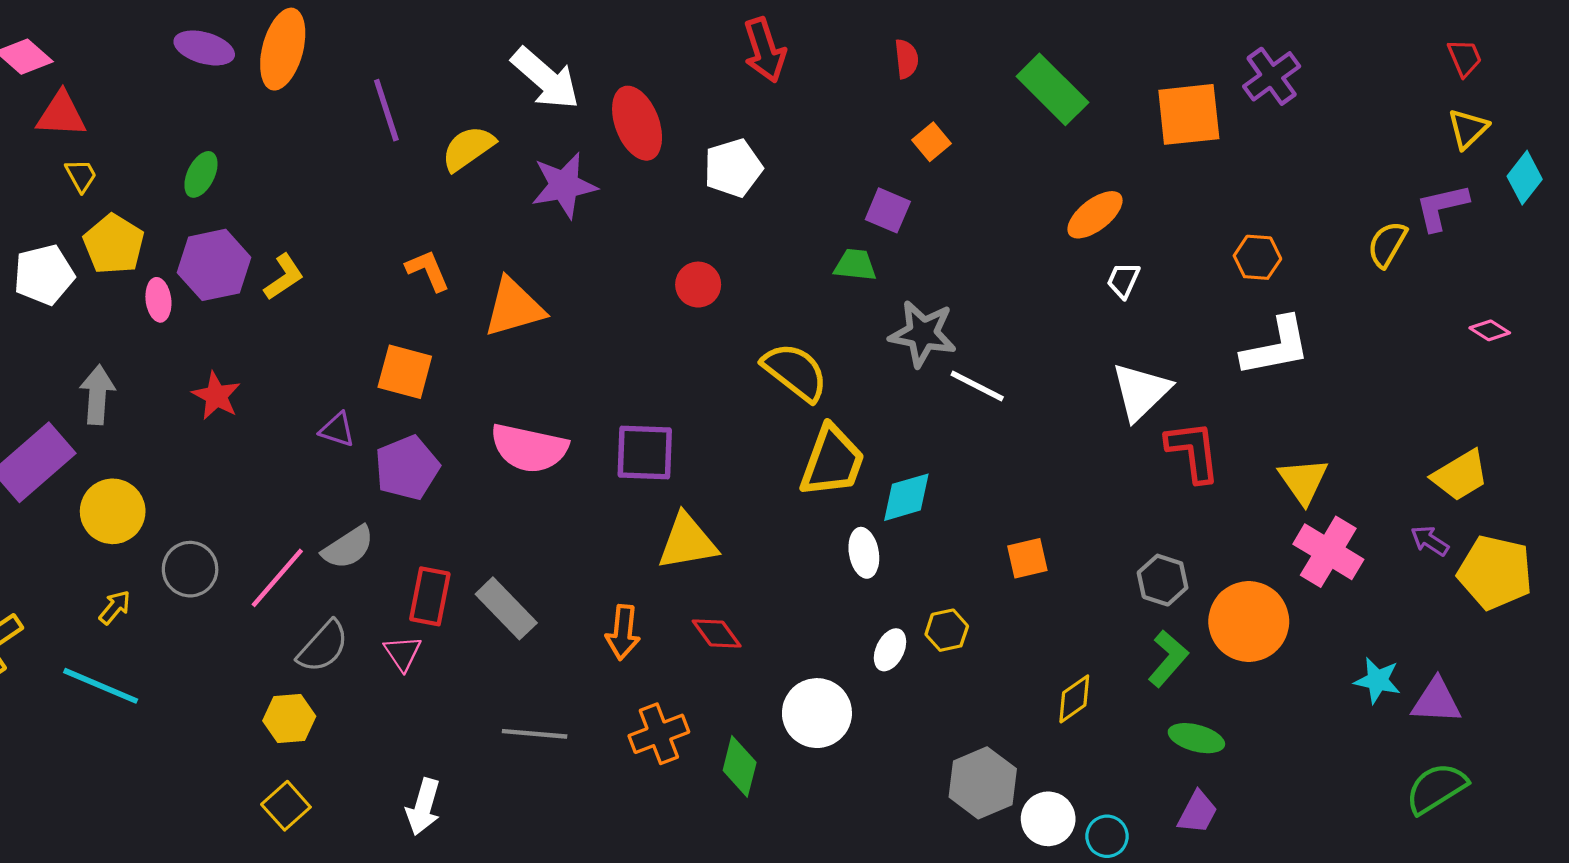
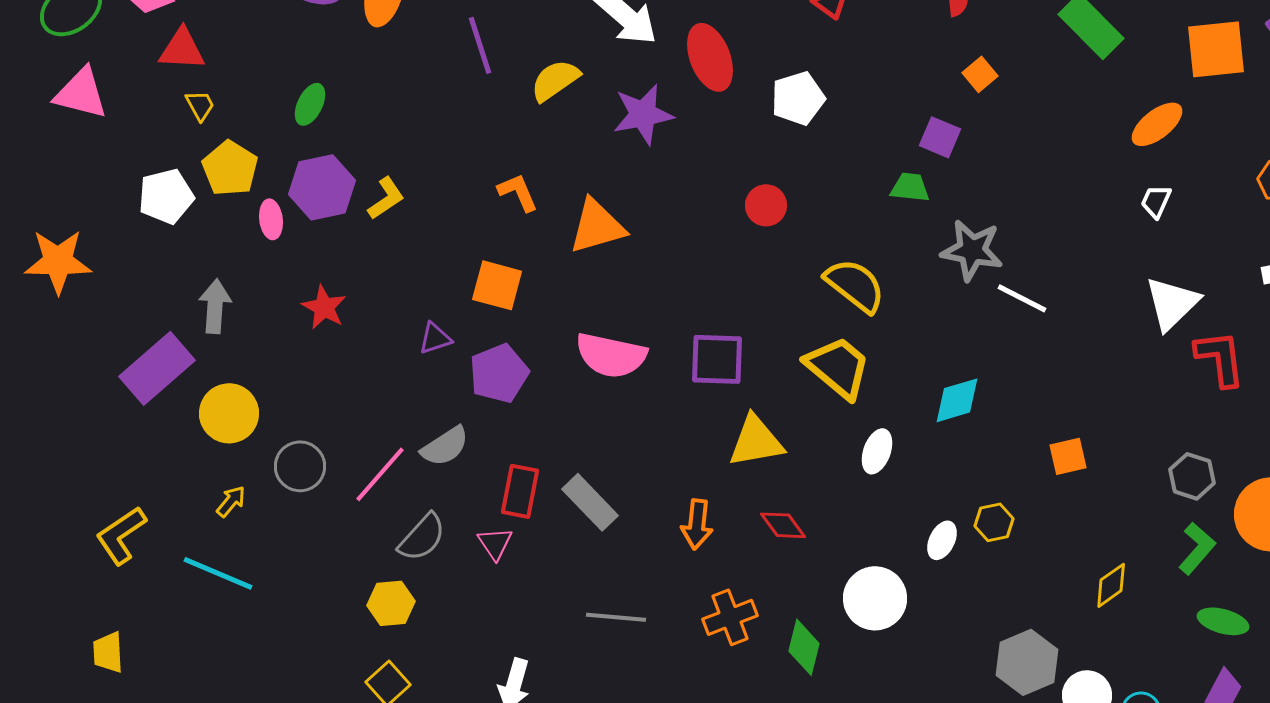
orange ellipse: (1095, 215) -> (1157, 124), moved
purple triangle: (337, 430) -> (435, 338), turned -36
yellow trapezoid: (832, 461) -> (838, 367), moved, turned -70
white ellipse: (864, 553) -> (877, 451), moved, turned 30

